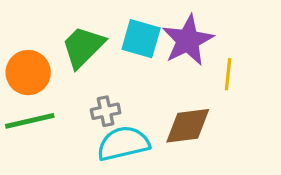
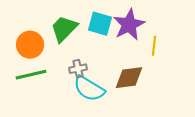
cyan semicircle: (123, 143) -> (89, 89), turned -136

